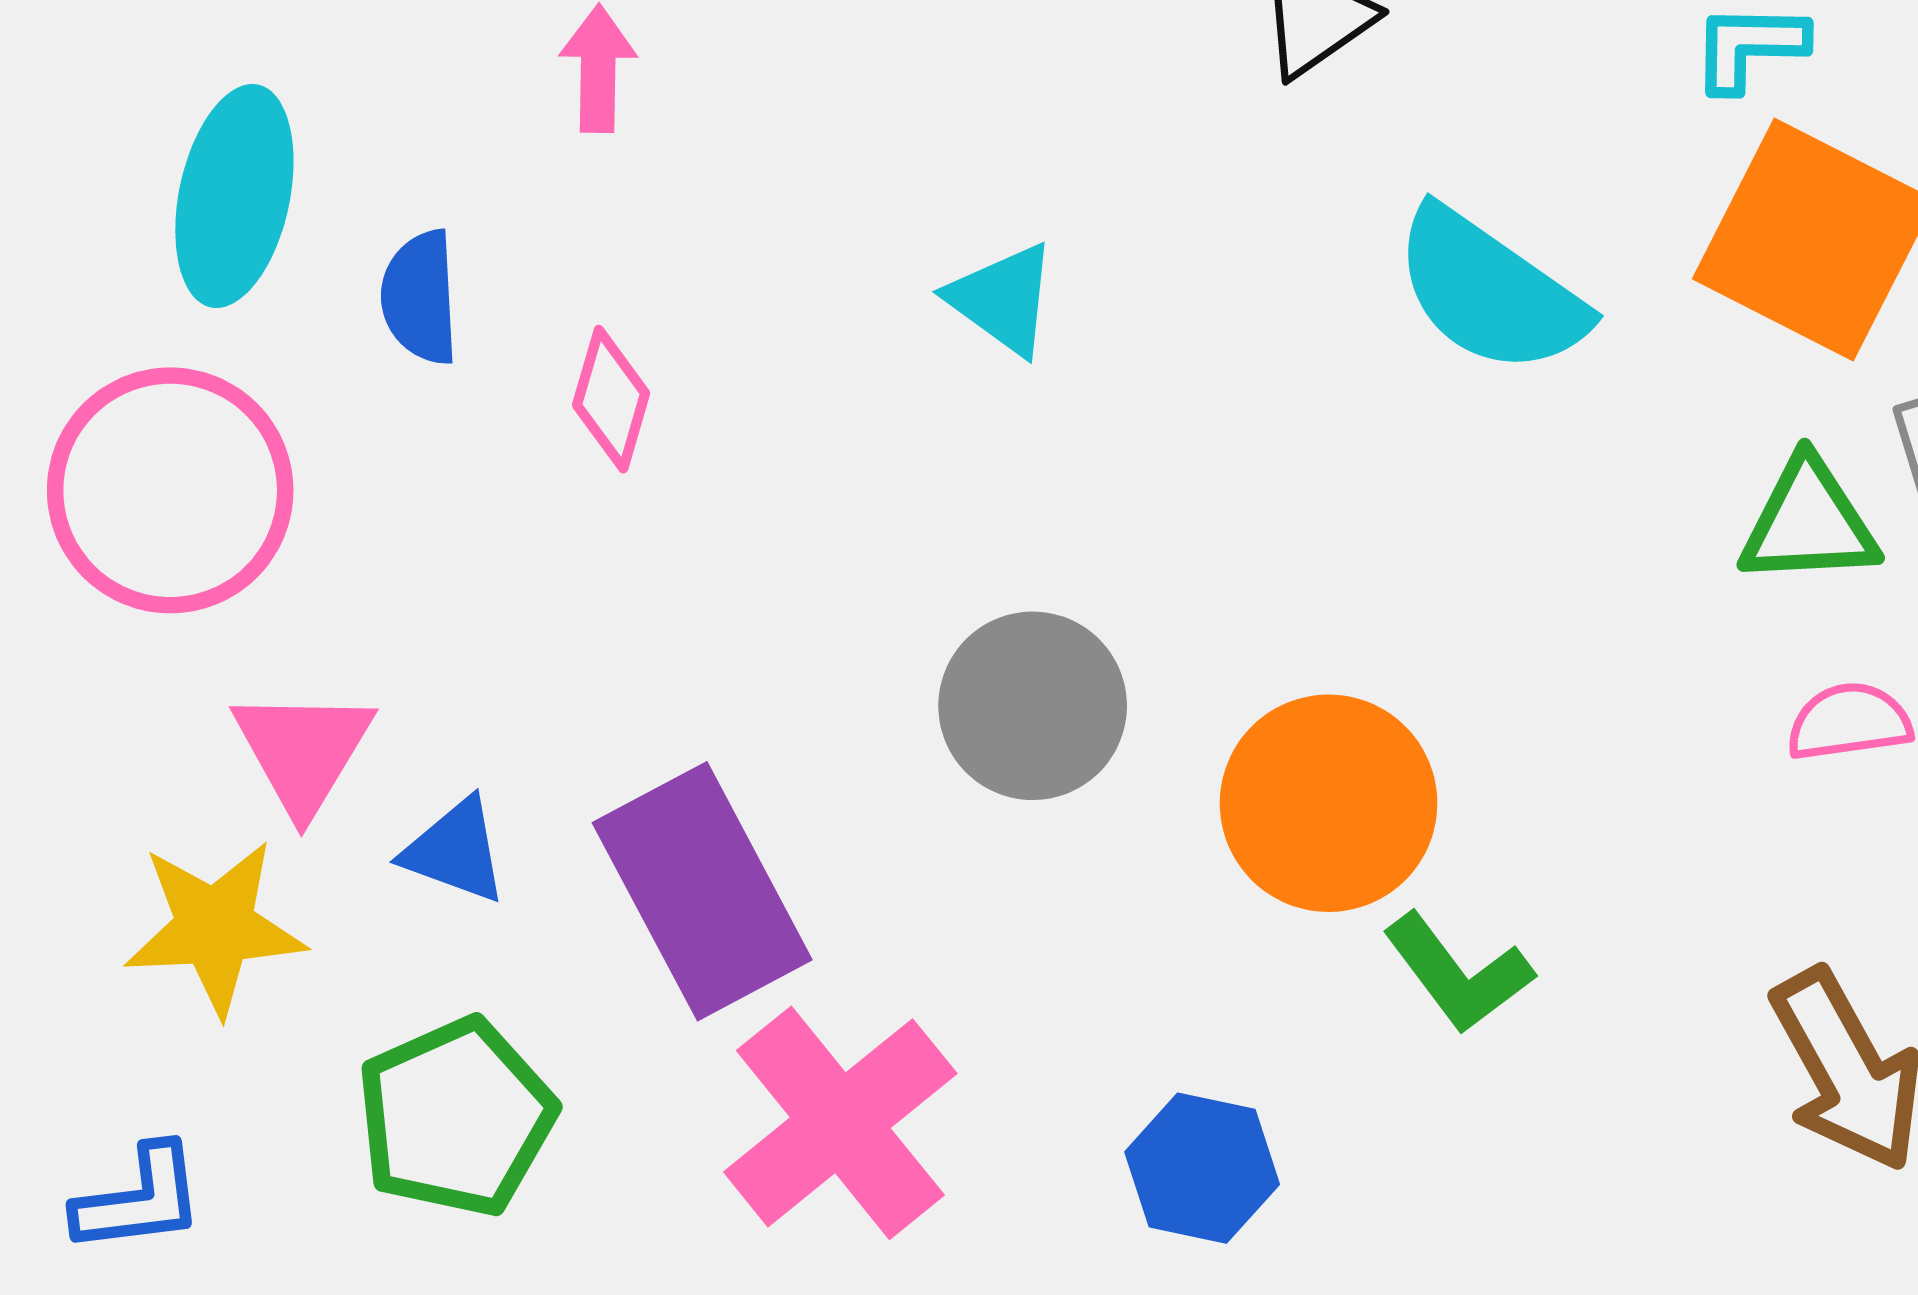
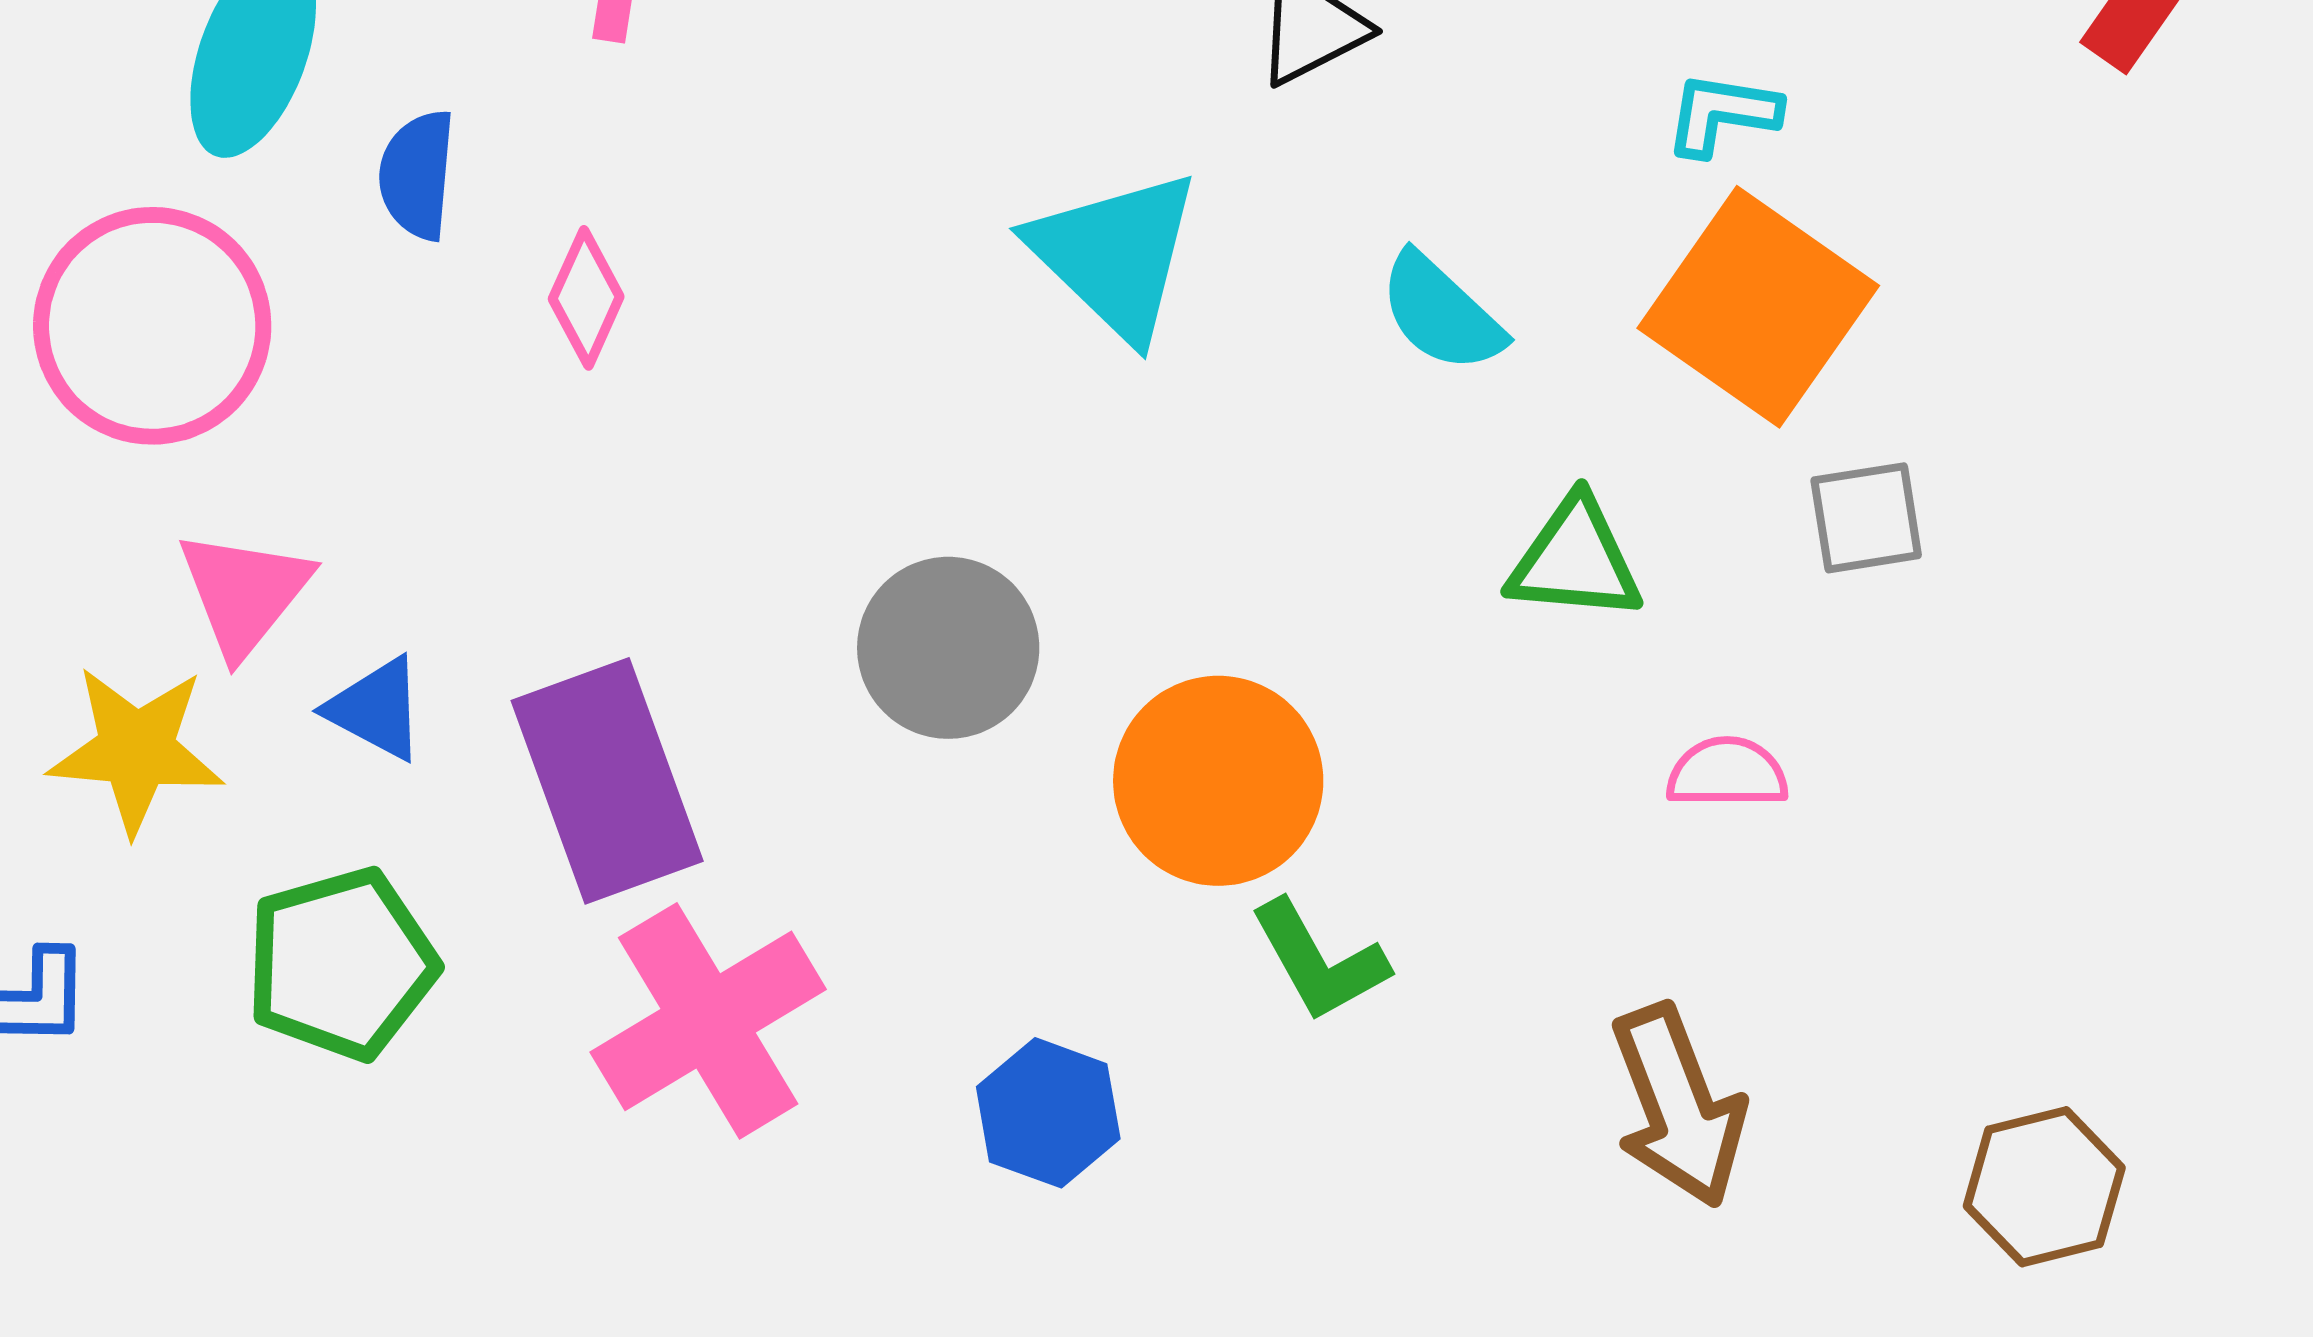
cyan semicircle: (1490, 291) -> (1441, 313), size x0.7
cyan triangle: (1003, 299) -> (1115, 255), moved, size x1.6
green triangle: (1809, 523) -> (1575, 560), moved

